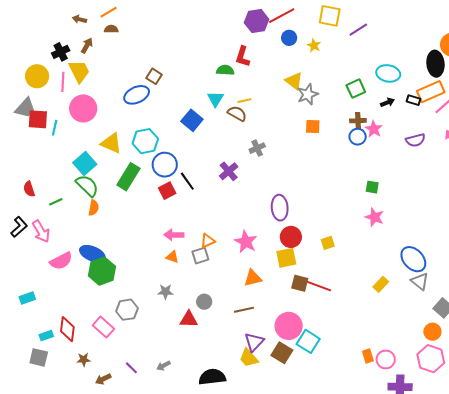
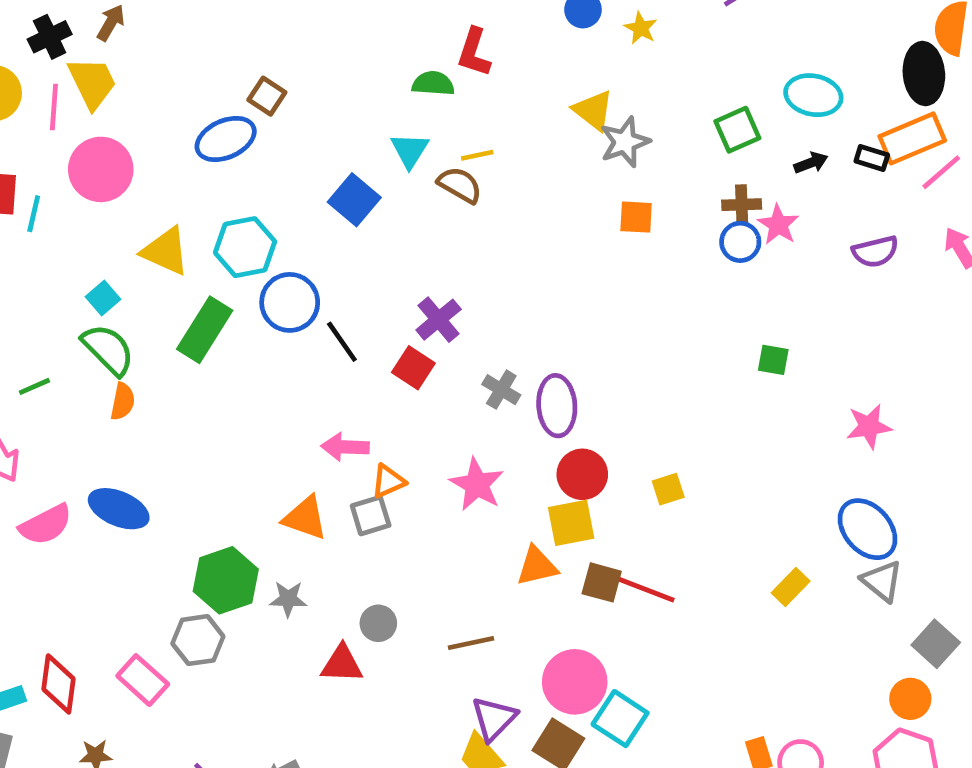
gray cross: (257, 148) -> (501, 390), moved, turned -35
cyan square: (85, 164) -> (103, 298), size x0.6
red square: (167, 191) -> (413, 368), moved, turned -30
pink star: (374, 217) -> (869, 426), moved, turned -30
pink arrow: (174, 235) -> (345, 447), moved
orange triangle: (172, 257) -> (305, 518), size x1.5
green hexagon: (102, 271) -> (226, 580), moved
orange triangle: (253, 278) -> (537, 566), moved

